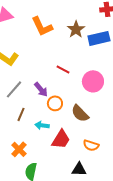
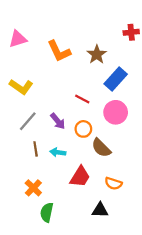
blue rectangle: (99, 38) -> (116, 79), moved, turned -35
orange circle: (55, 103) -> (83, 129), moved
brown line: (21, 114) -> (36, 149), turned -32
cyan arrow: (42, 125) -> (58, 152), moved

